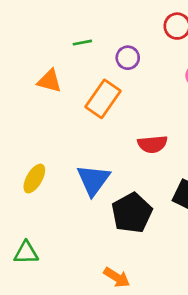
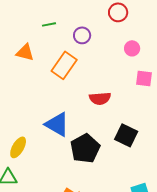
yellow ellipse: (34, 179) -> (18, 147), moved
blue triangle: (93, 180) -> (57, 124), turned -36

